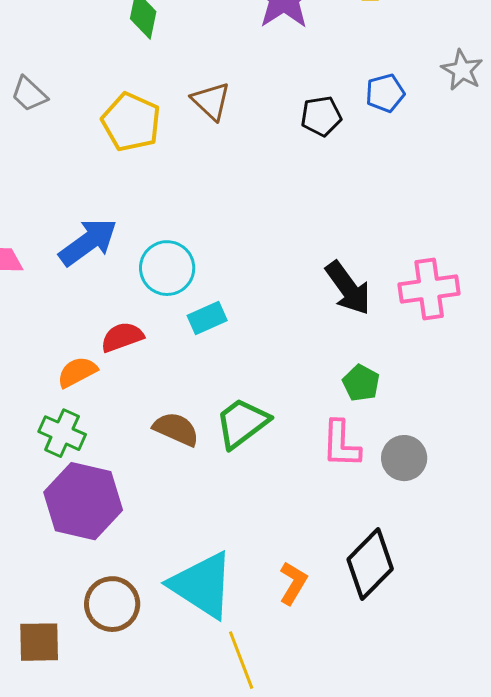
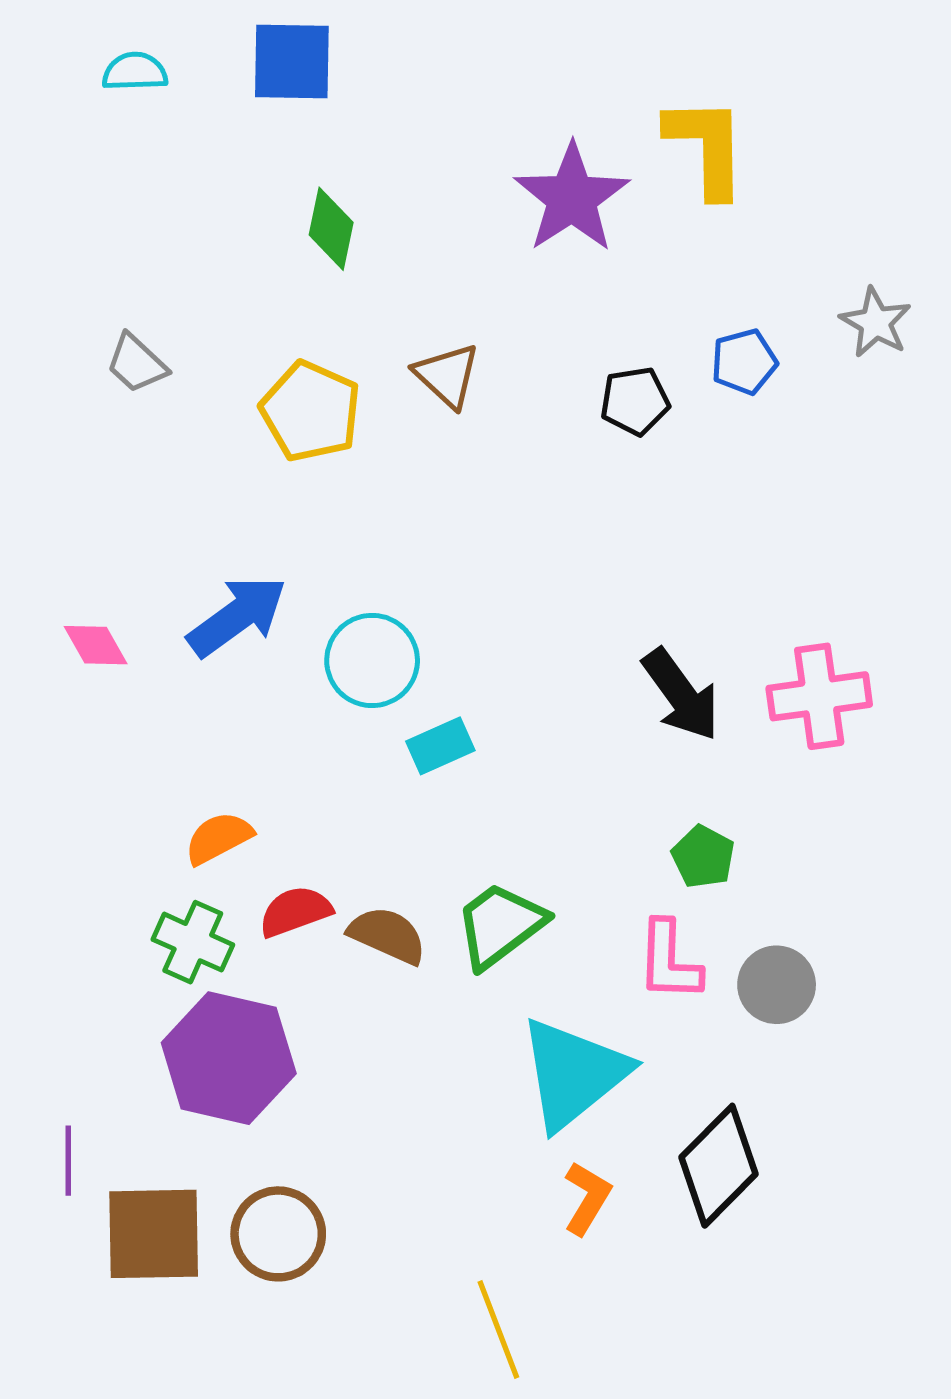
red semicircle: (122, 337) -> (295, 911), moved
cyan triangle: (202, 585) -> (573, 1074), moved, turned 48
brown square: (39, 642) -> (154, 1234), moved, size x1.4

